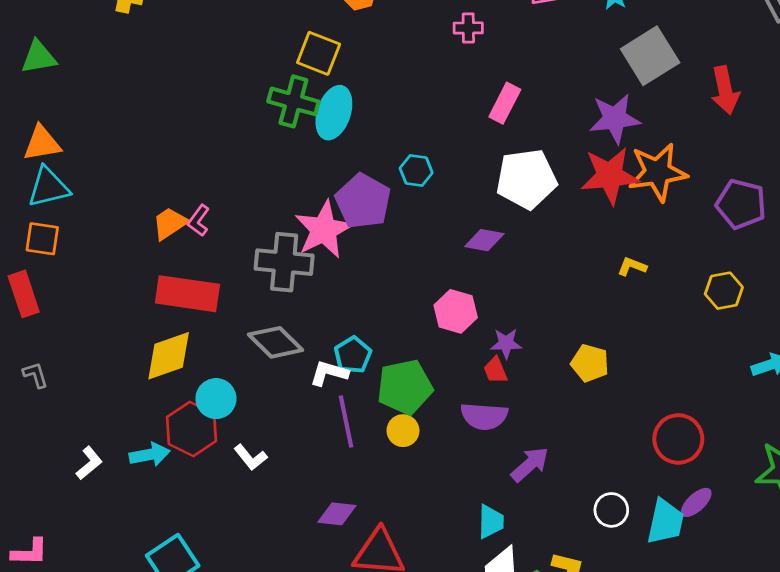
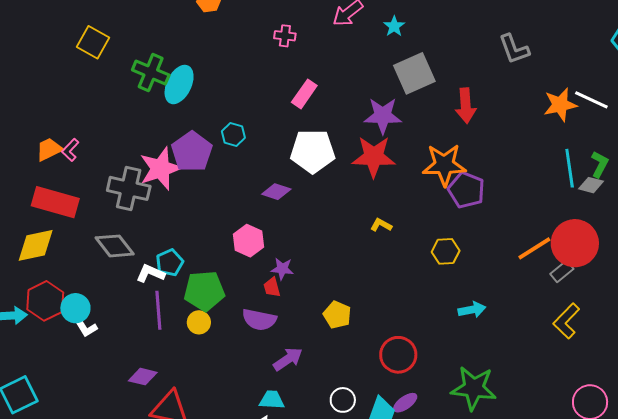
yellow square: (319, 53) -> (93, 42), moved
orange star: (658, 172) -> (444, 165), moved
yellow pentagon: (590, 363) -> (337, 315), moved
cyan circle: (216, 399) -> (75, 308), moved
cyan trapezoid: (491, 521) -> (272, 400), moved, turned -96

